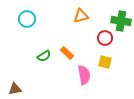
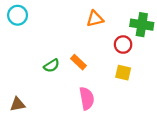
cyan circle: (27, 19) -> (18, 15), moved
pink semicircle: (84, 75) -> (87, 98), moved

